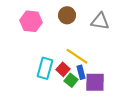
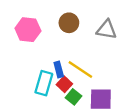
blue rectangle: (81, 72) -> (59, 69), moved

